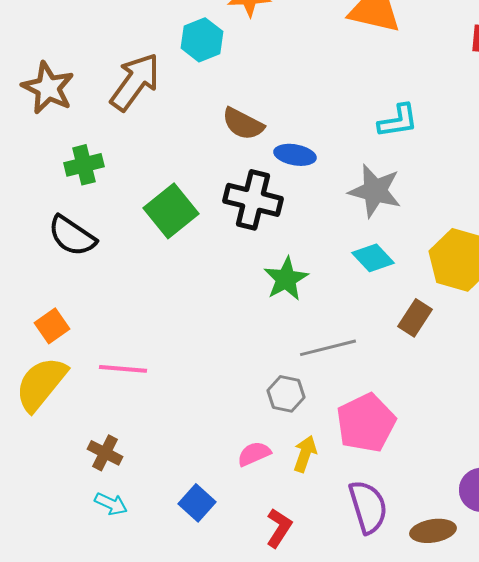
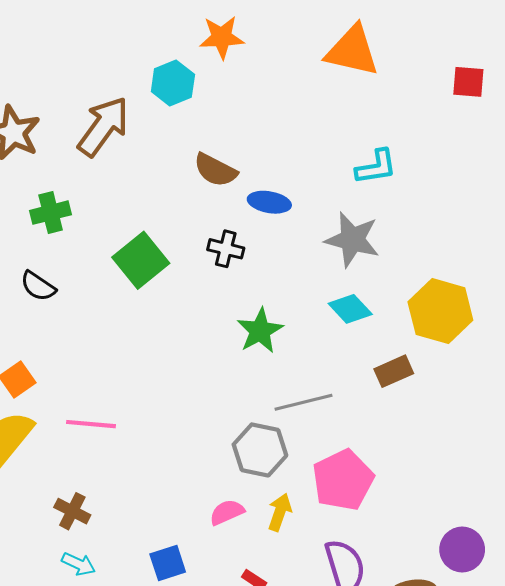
black cross: (253, 200) -> (226, 249), size x0.6
black semicircle: (72, 236) -> (38, 286), size x0.7
brown rectangle: (415, 318) -> (394, 371), turned 33
gray hexagon: (286, 394) -> (260, 450), size x1.4
blue square: (197, 503) -> (168, 563), turned 30

